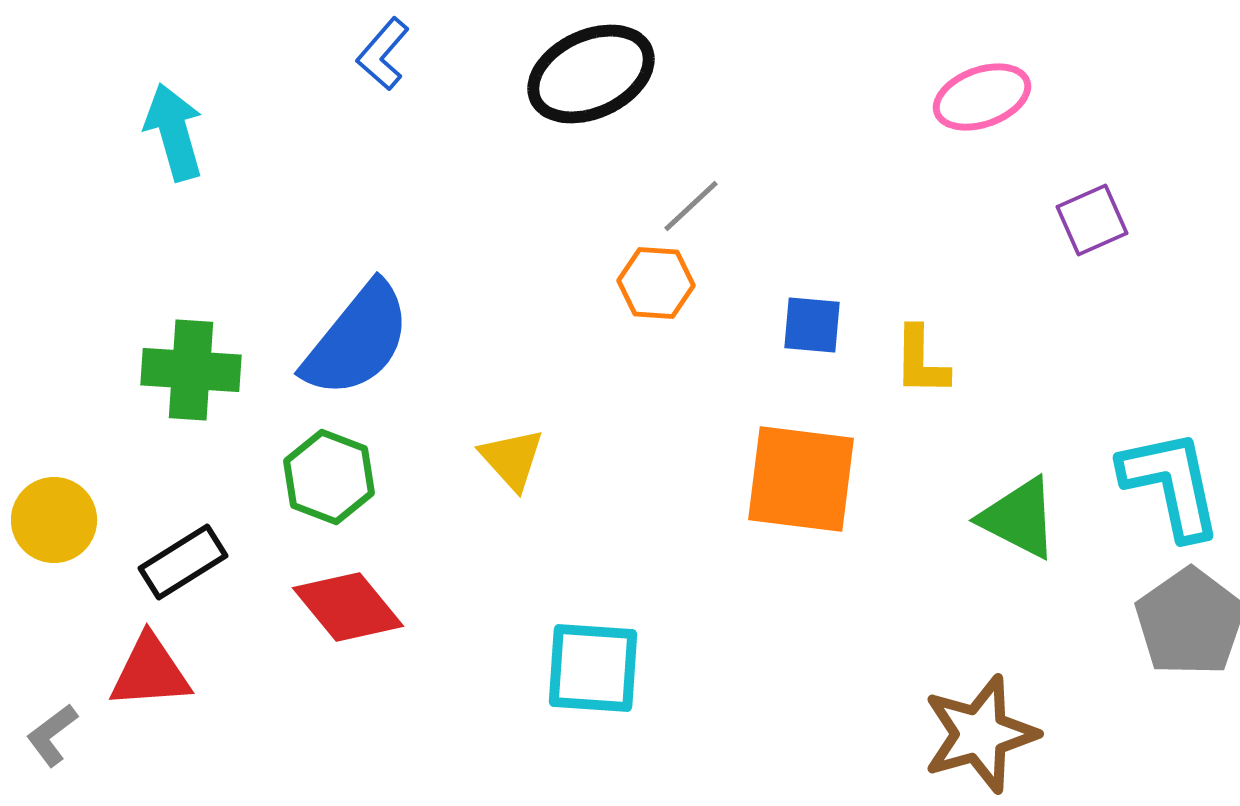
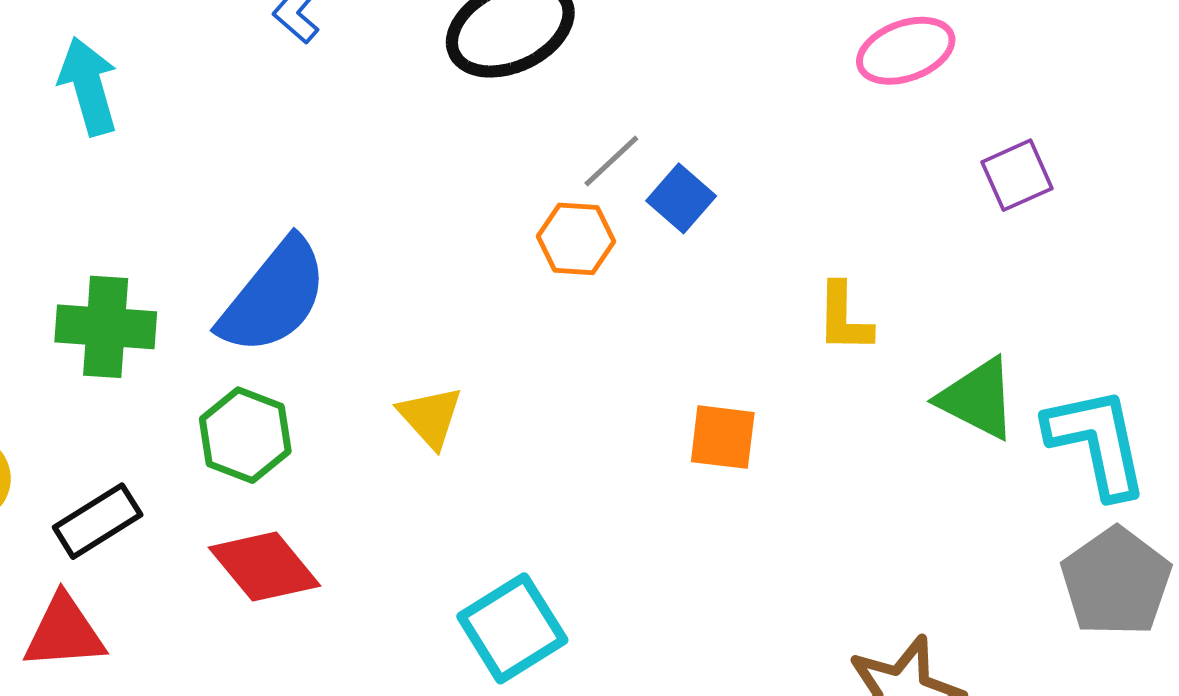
blue square: (812, 325) -> (681, 198), moved, turned 36
orange square: (801, 479) -> (723, 437), size x0.6
green triangle: (1019, 518) -> (978, 399), moved
cyan square: (593, 668) -> (512, 628), turned -36

